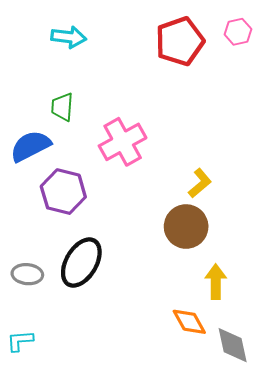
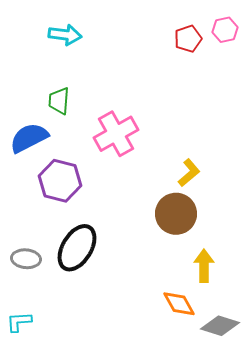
red pentagon: (180, 41) -> (188, 39), moved, size x0.6
gray diamond: (233, 345) -> (220, 326), turned -60

